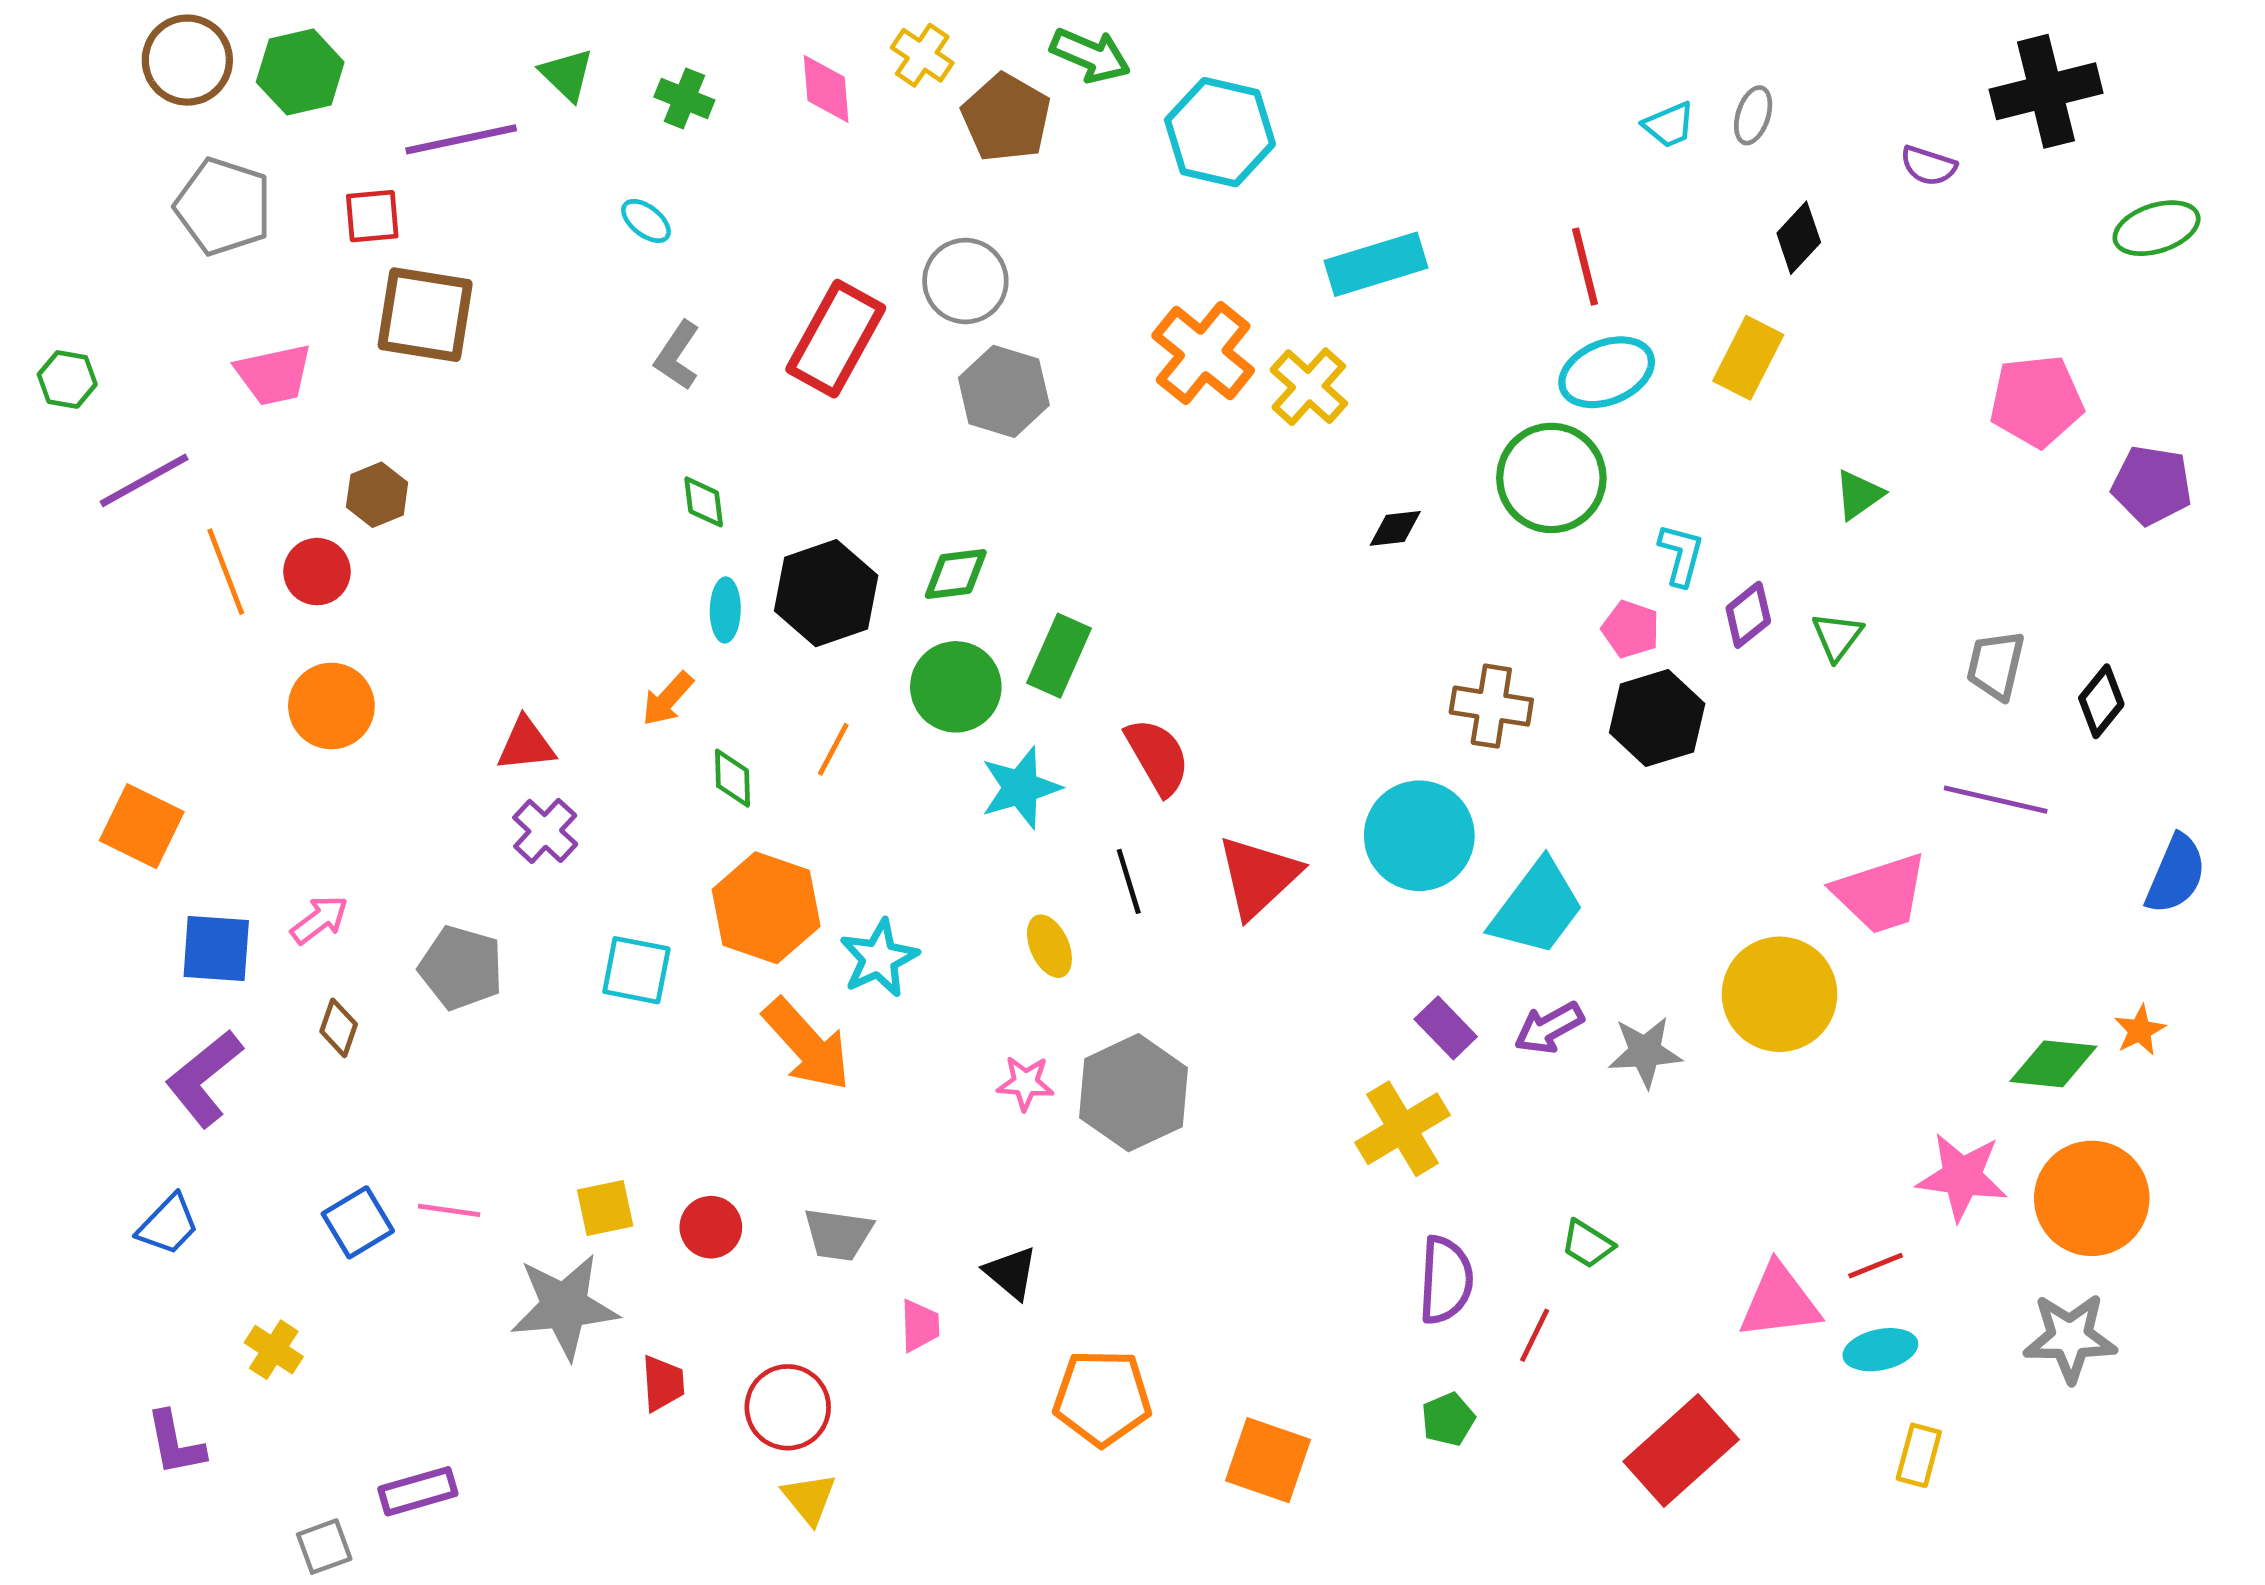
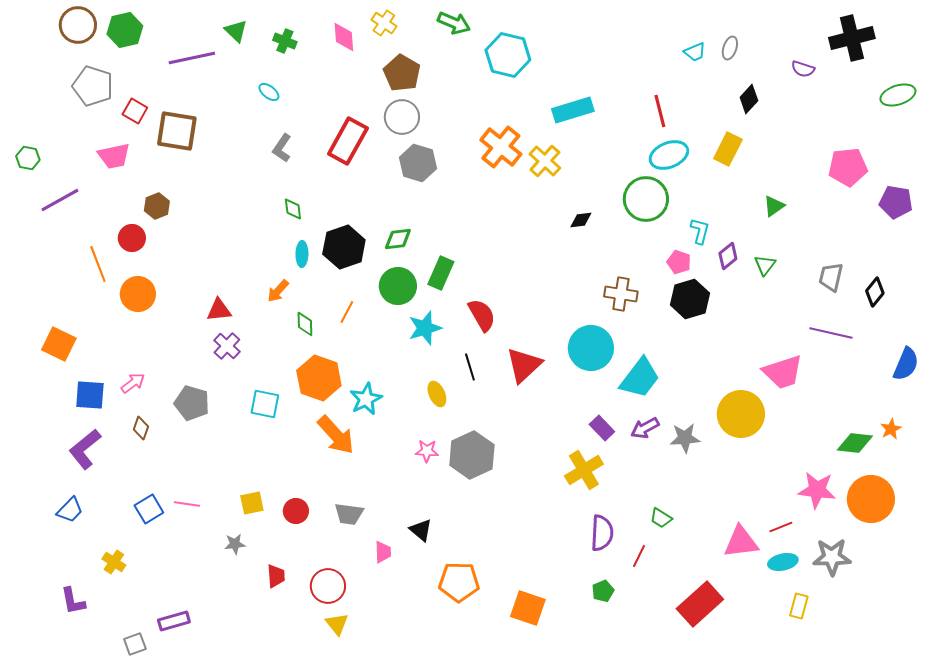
brown pentagon: (1006, 118) -> (402, 73), moved
red square: (372, 216) -> (135, 111), moved, turned 35
orange line: (226, 572) -> (98, 264), moved
gray star: (564, 1306) -> (235, 544), size x0.5
gray star: (2070, 1338) -> (832, 557), moved

